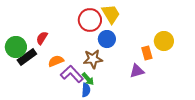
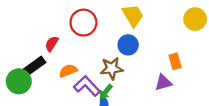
red circle: (90, 20) -> (83, 23), moved
yellow circle: (164, 41) -> (195, 19), moved
green circle: (16, 47) -> (19, 81), moved
green arrow: (88, 79) -> (106, 92), turned 80

